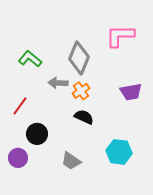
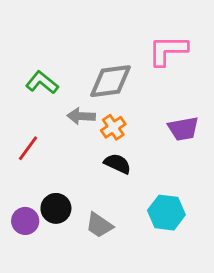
gray diamond: (79, 58) -> (110, 81), turned 60
black circle: (37, 134) -> (56, 208), moved

